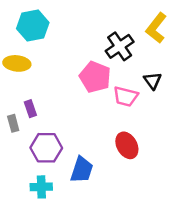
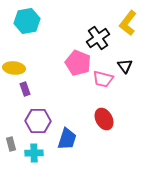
yellow ellipse: (17, 63) -> (14, 68), moved
gray rectangle: (13, 123) -> (11, 144), moved

